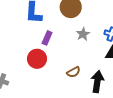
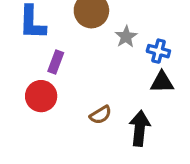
gray star: (83, 34) -> (126, 37), moved

